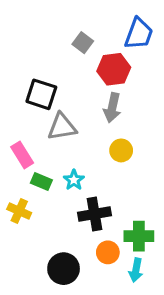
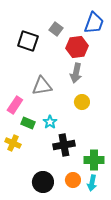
black square: (41, 94) -> (28, 41), moved
pink rectangle: (22, 155) -> (15, 105), turned 66
orange circle: (108, 252) -> (73, 180), moved

